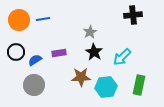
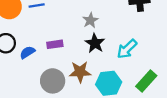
gray circle: (34, 85) -> (53, 81), moved
green rectangle: (139, 85) -> (146, 81), turned 30

